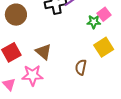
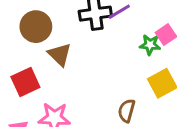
brown triangle: (43, 52) -> (60, 54), moved

